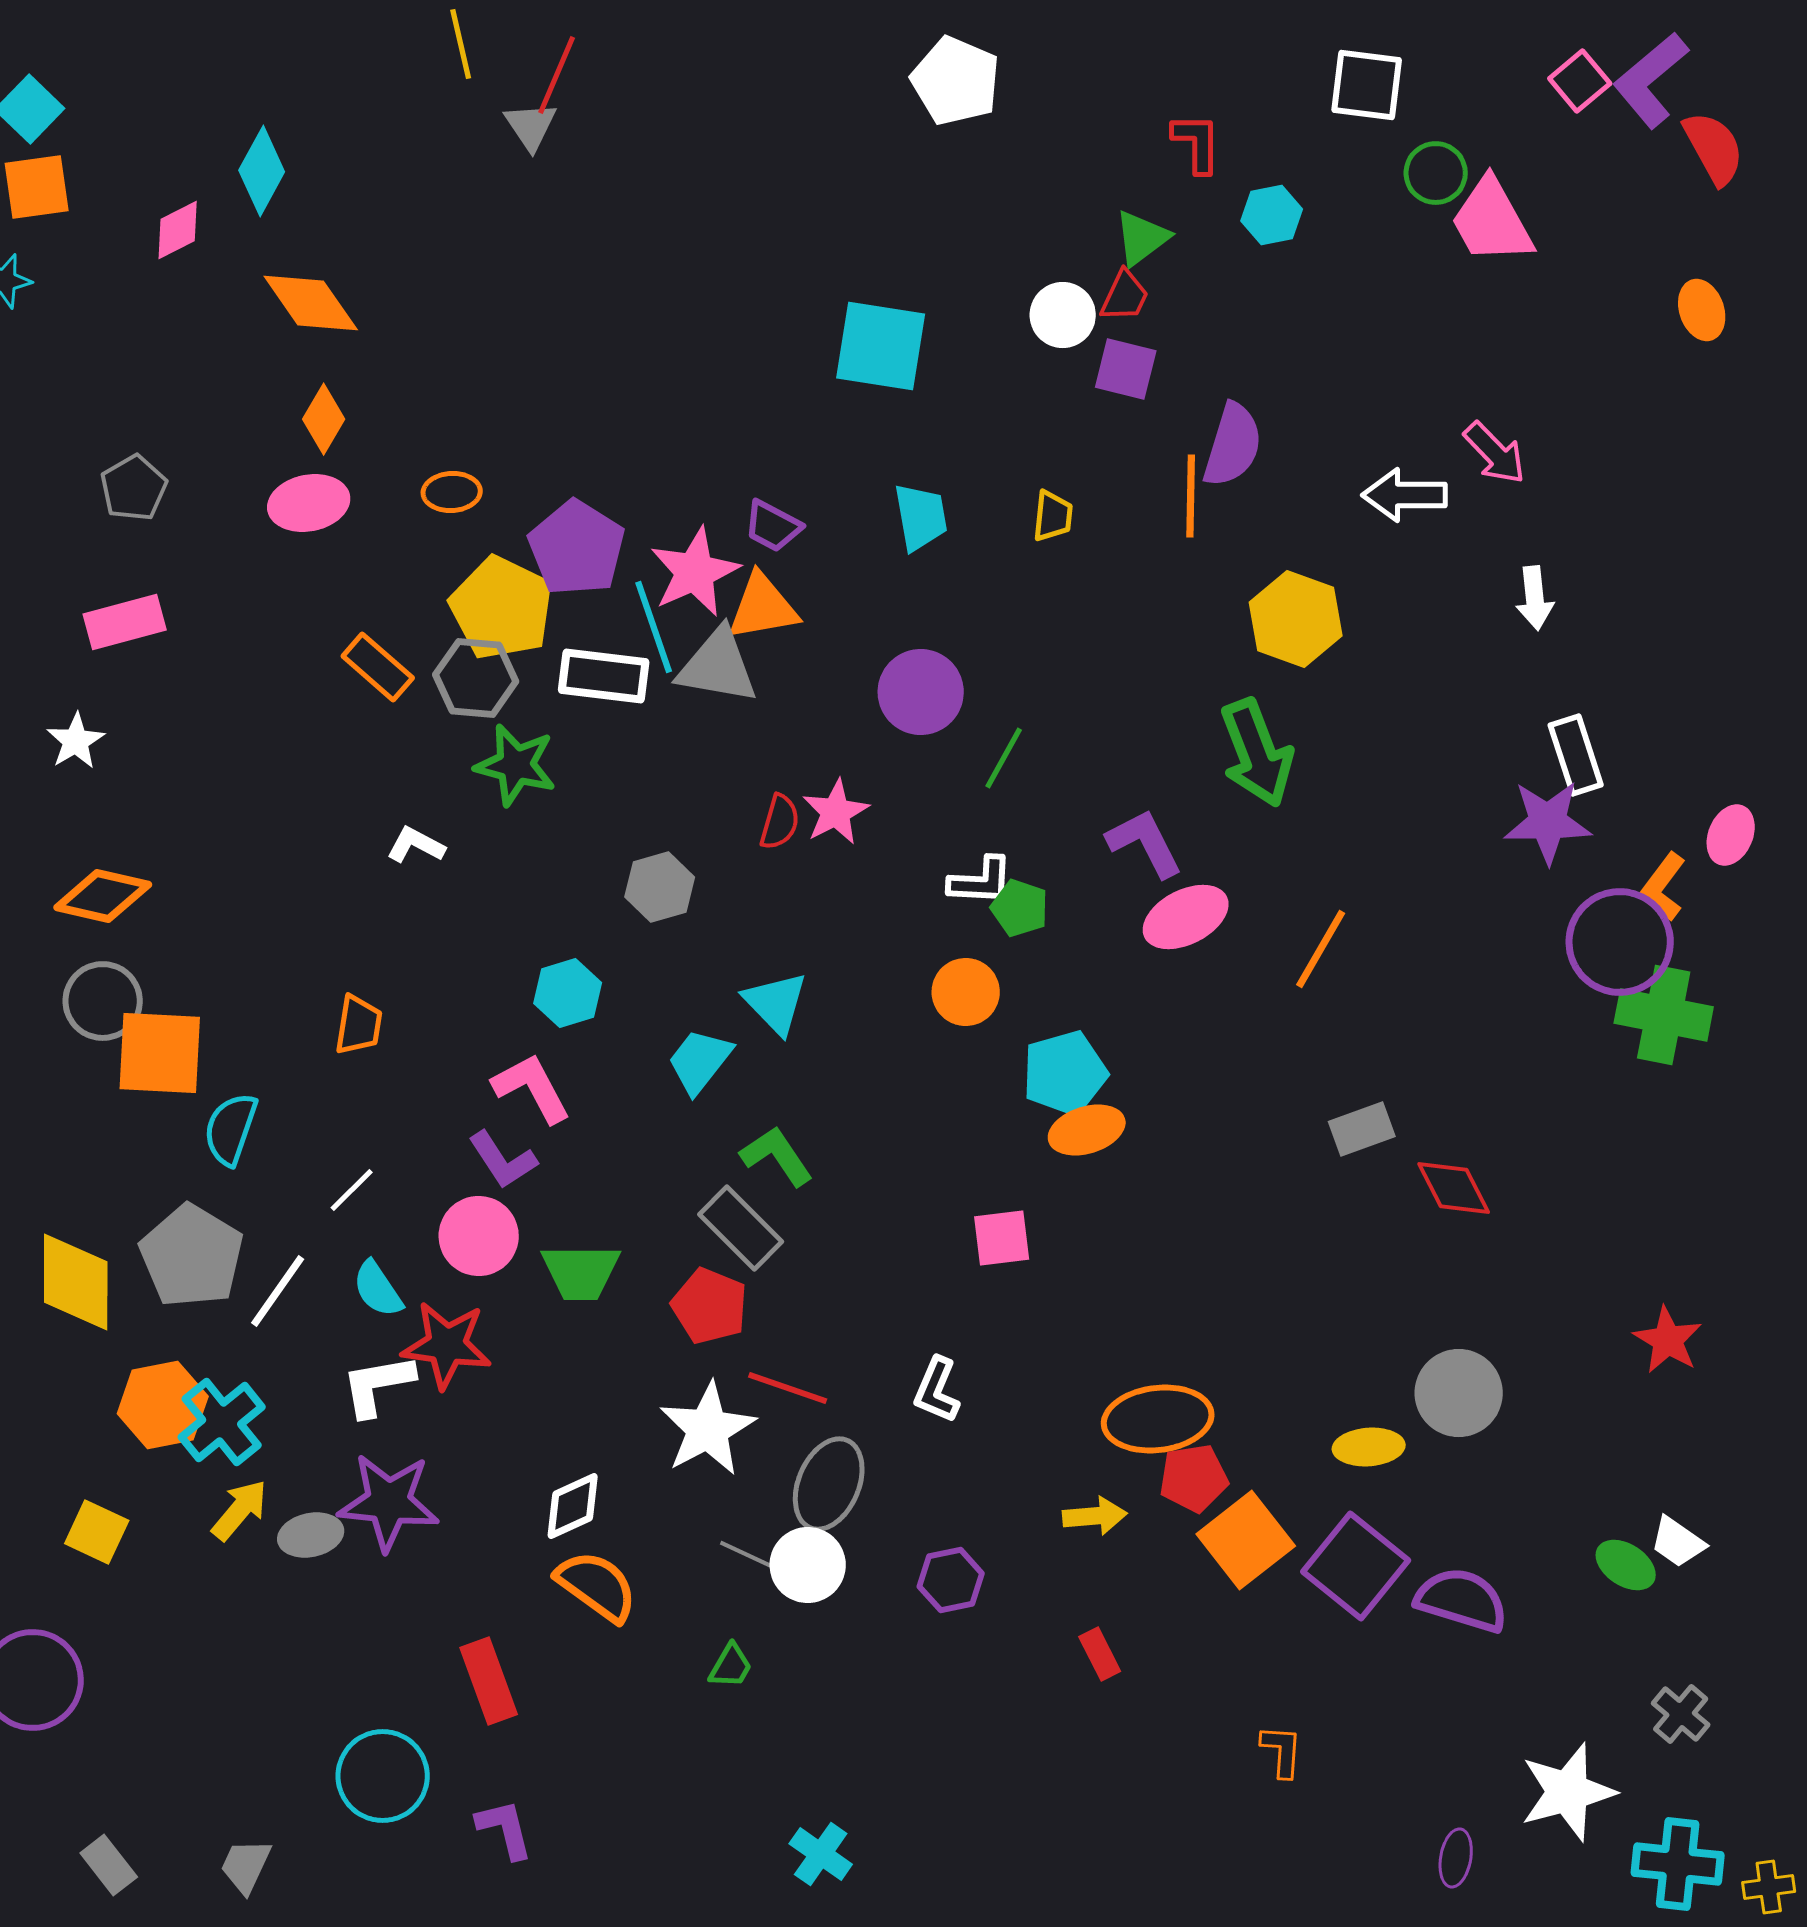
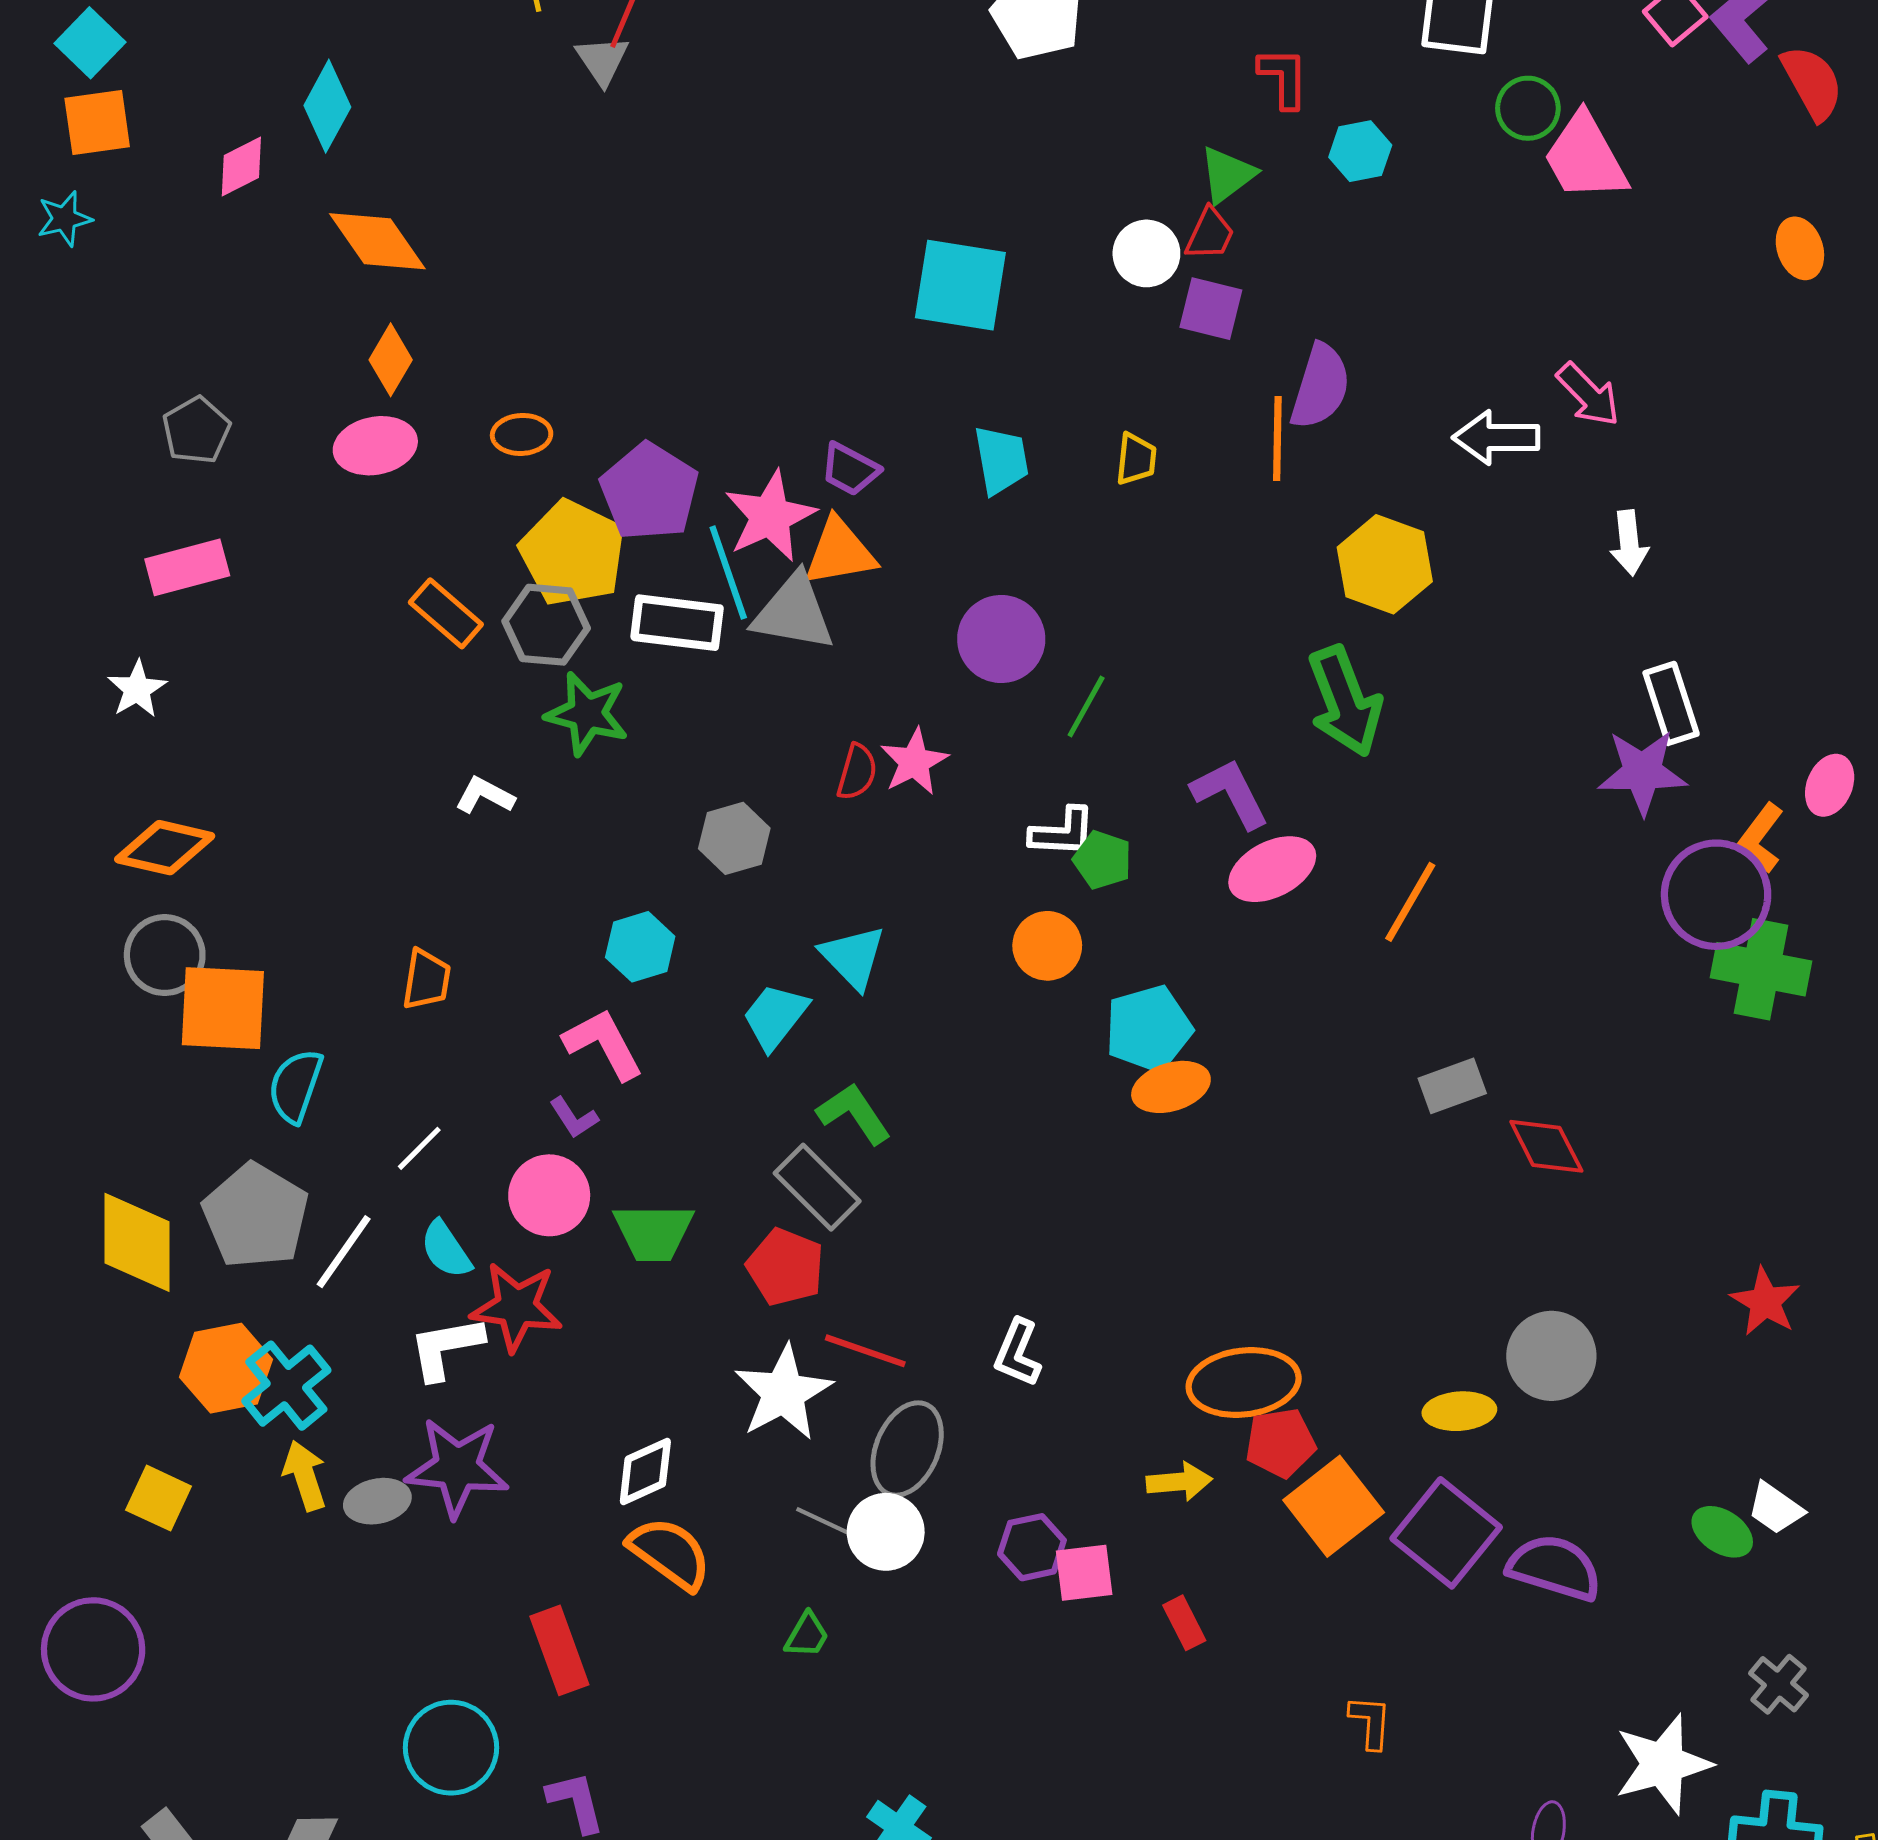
purple L-shape: (503, 1160) -> (574, 1118), size x0.7
pink square: (1002, 1238) -> (1084, 1573), moved
yellow arrow: (240, 1510) -> (305, 1476), turned -58

